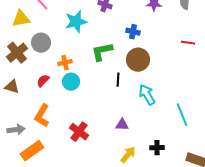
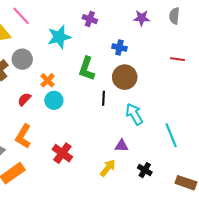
green L-shape: (102, 52) -> (87, 69), turned -60
orange cross: (65, 63) -> (48, 80), turned -32
purple triangle: (122, 125) -> (122, 146), moved
black cross: (157, 148) -> (145, 170), turned 32
yellow arrow: (128, 155) -> (108, 168), moved

